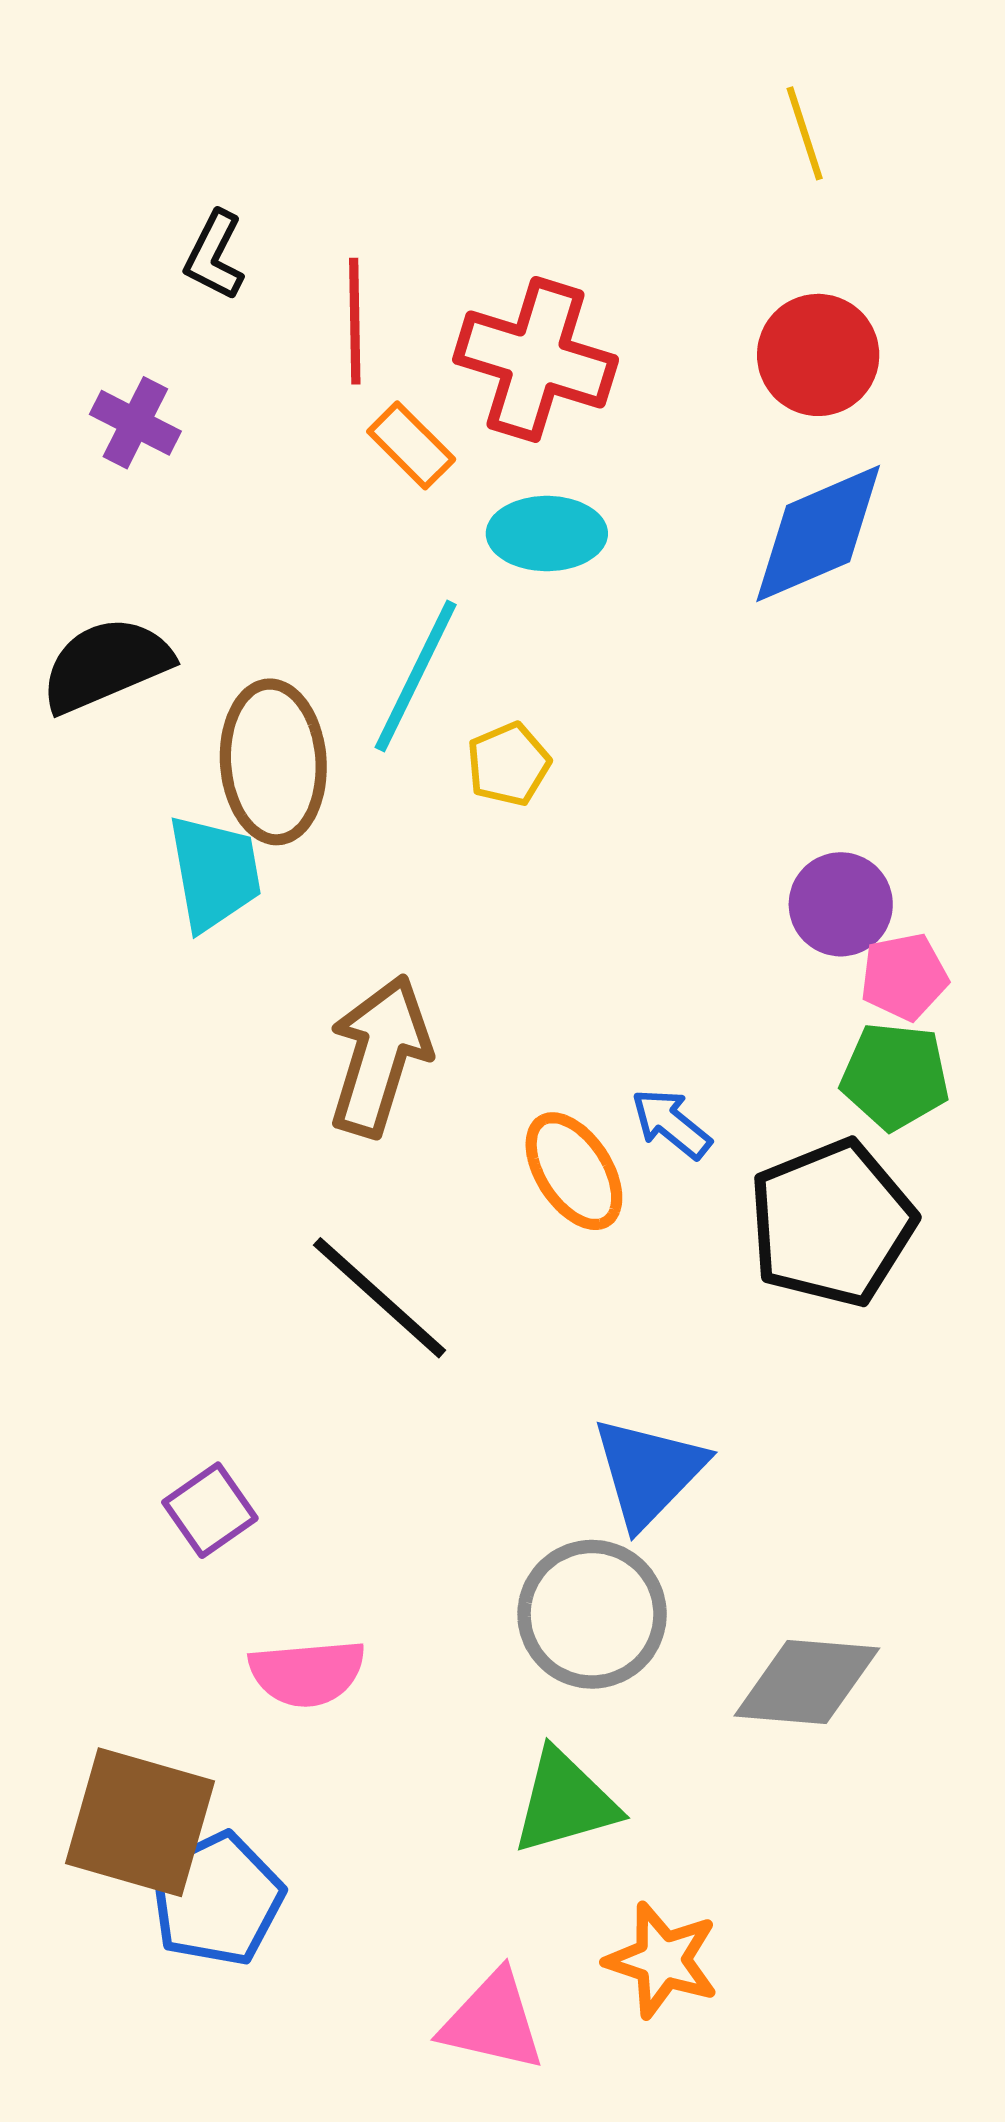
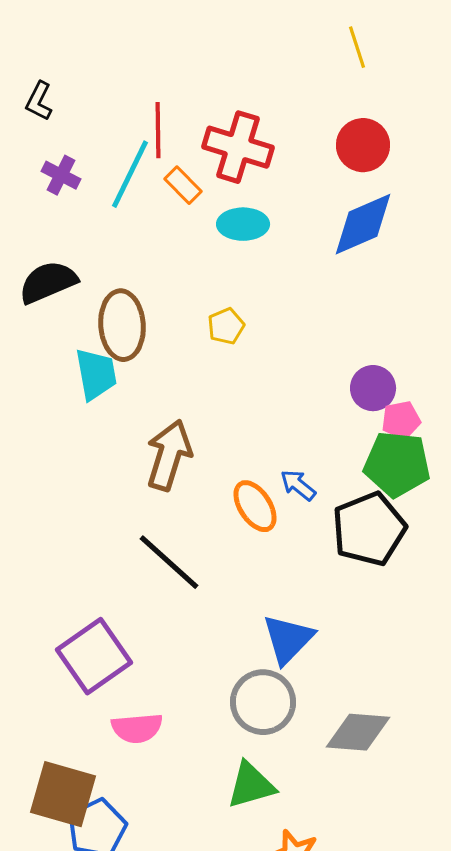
black L-shape: (214, 255) -> (39, 101), moved
cyan line: (416, 676) -> (130, 174), moved
green pentagon: (895, 1076) -> (397, 464), size x1.4
purple square: (210, 1510) -> (94, 656), size x1.8

